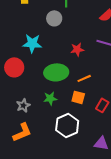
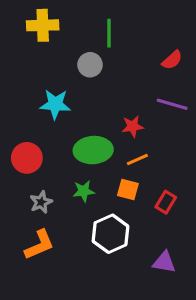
red star: (77, 49) -> (133, 126), moved
red circle: (14, 67) -> (27, 158), moved

